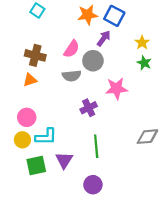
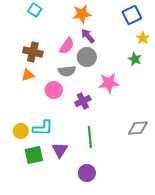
blue square: (114, 16) -> (132, 15), moved, turned 36
purple arrow: (104, 38) -> (88, 36), moved, turned -77
yellow star: (142, 43) -> (143, 38), moved
pink circle: (27, 117) -> (54, 90), moved

